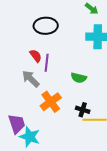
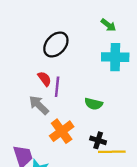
black ellipse: (46, 26) -> (56, 45), turned -45

